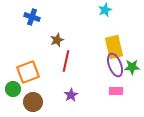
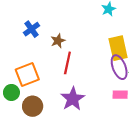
blue cross: (32, 17) -> (32, 29), moved, turned 35
purple star: (71, 95) -> (73, 99), size x1.6

